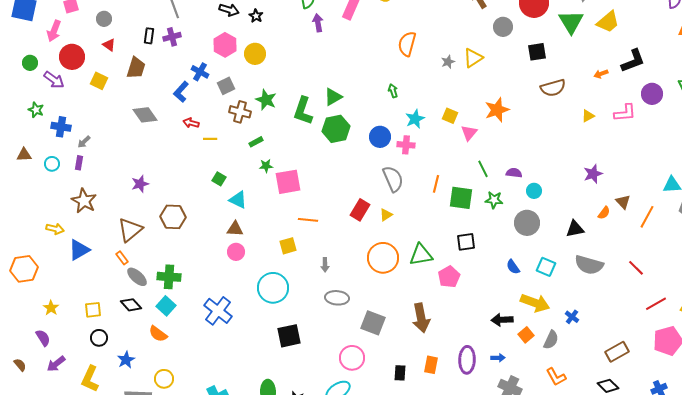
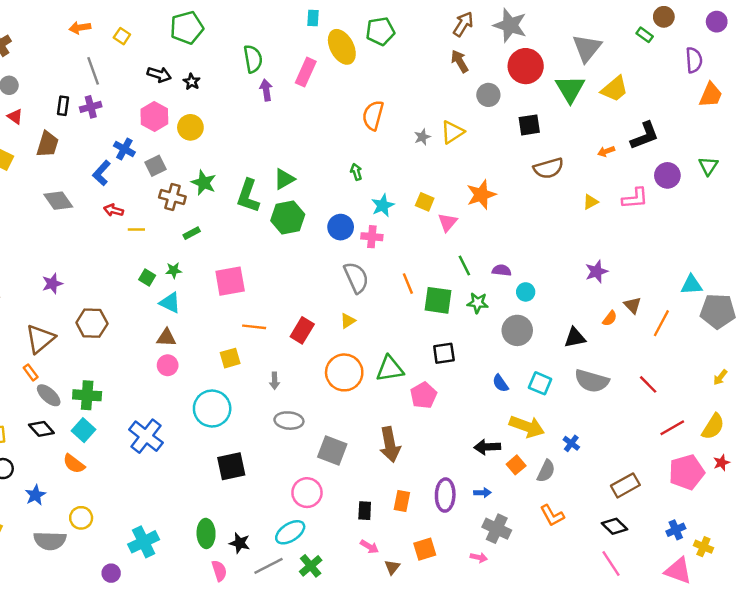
green star: (266, 166) -> (174, 270), moved
orange line: (436, 184) -> (408, 284), turned -36
red rectangle: (360, 210) -> (302, 330), moved

